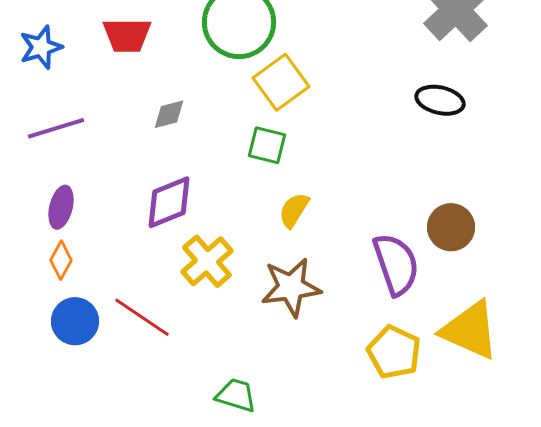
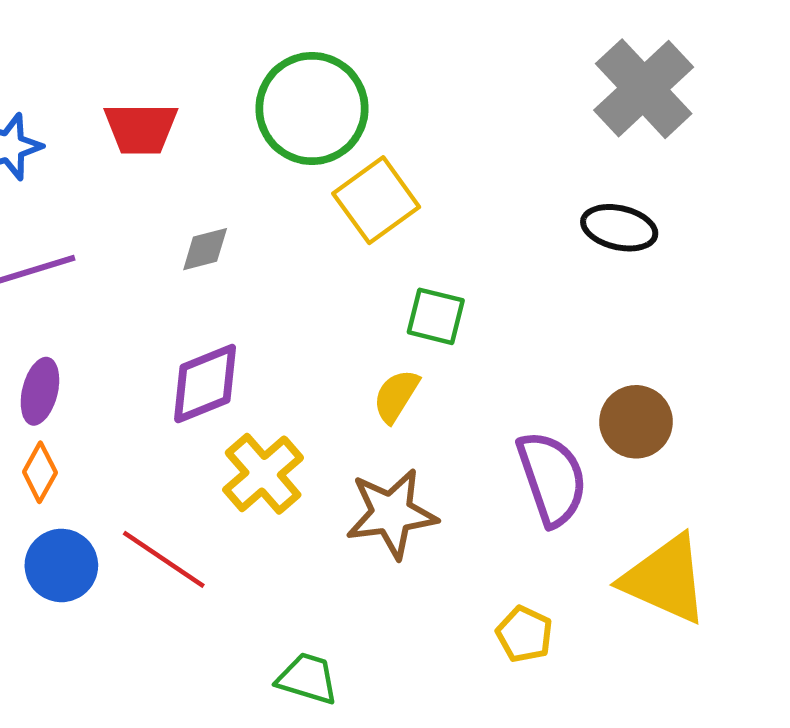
green square: (267, 145) -> (436, 316), moved
yellow pentagon: (394, 352) -> (524, 634), moved, size x0.7

